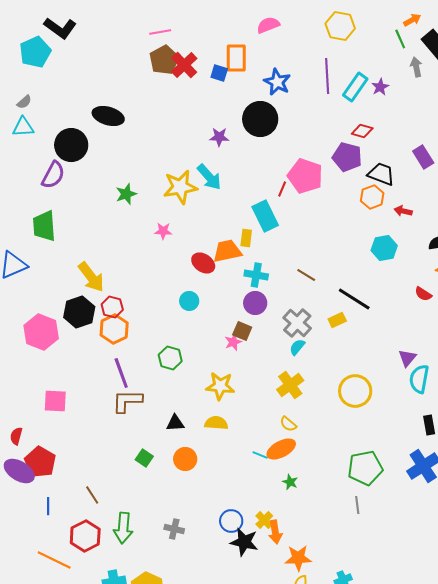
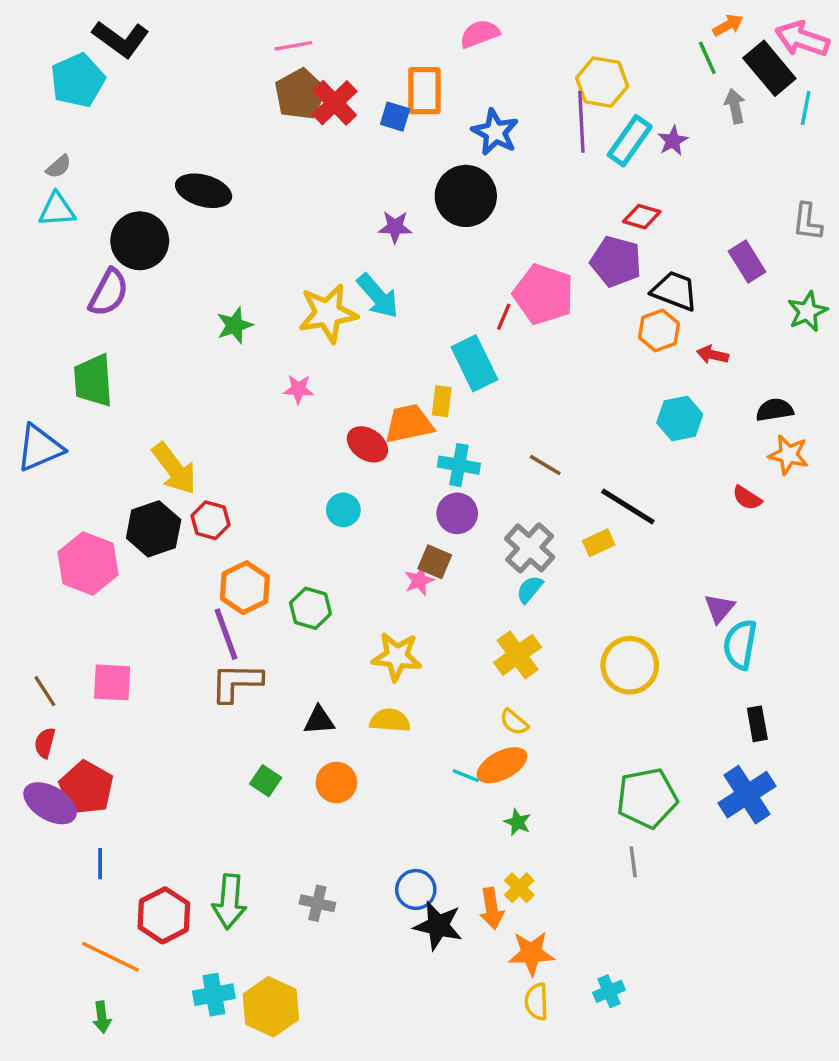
yellow hexagon: (340, 26) -> (602, 82), moved
orange hexagon: (114, 329) -> (245, 588), moved
brown line: (92, 495) -> (45, 691), moved
yellow cross: (264, 520) -> (519, 888), moved

